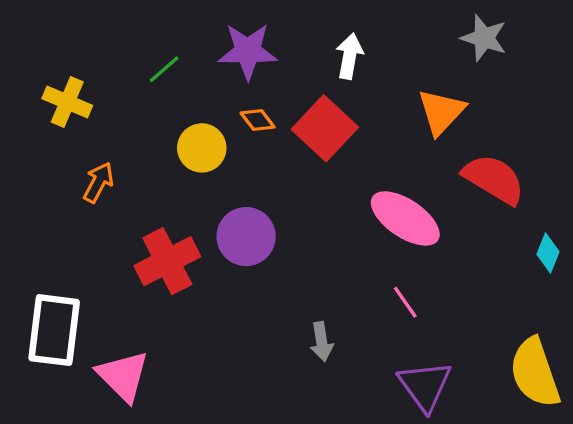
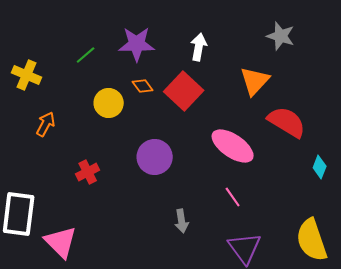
purple circle: (246, 237) -> (155, 157), moved
red cross: (167, 261) -> (88, 172), size x0.6

